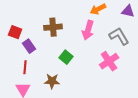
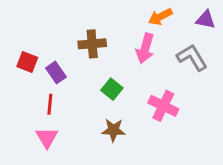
red square: (15, 32) -> (27, 62), moved
pink cross: (109, 61) -> (163, 106), moved, turned -30
brown star: (52, 81) -> (113, 130), moved

